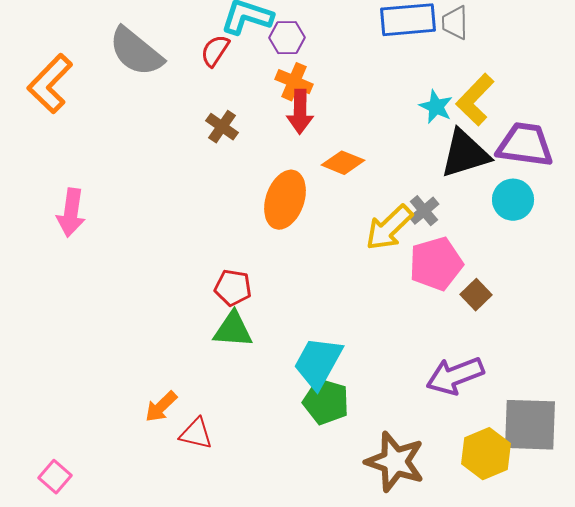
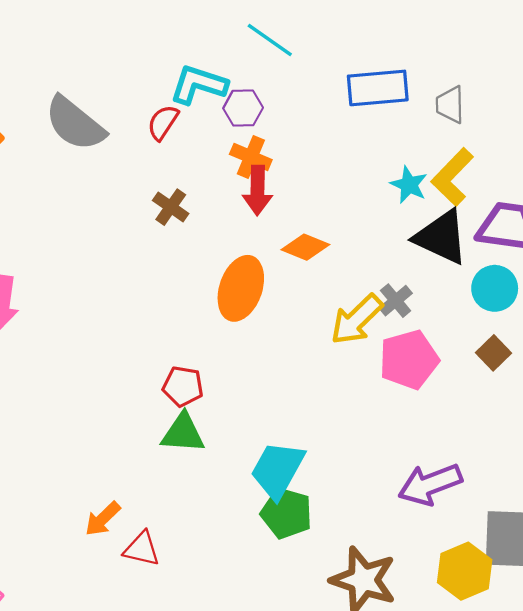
gray trapezoid: (455, 23) -> (450, 105), moved
black triangle: (465, 154) -> (441, 237), turned 42
brown square: (476, 295) -> (494, 353), moved

